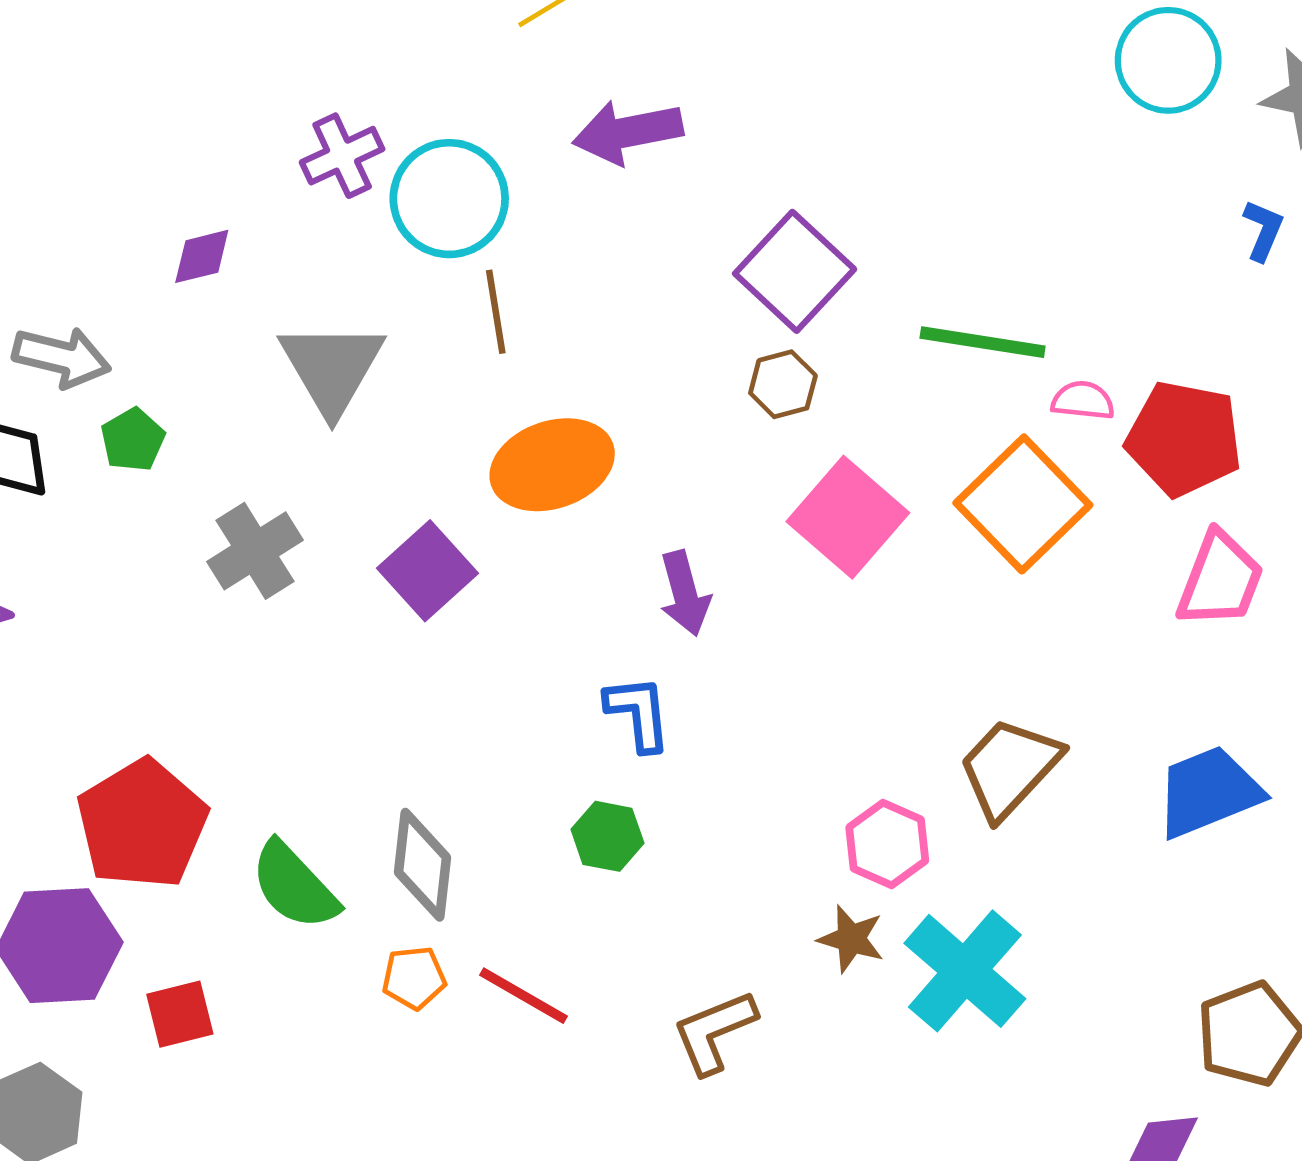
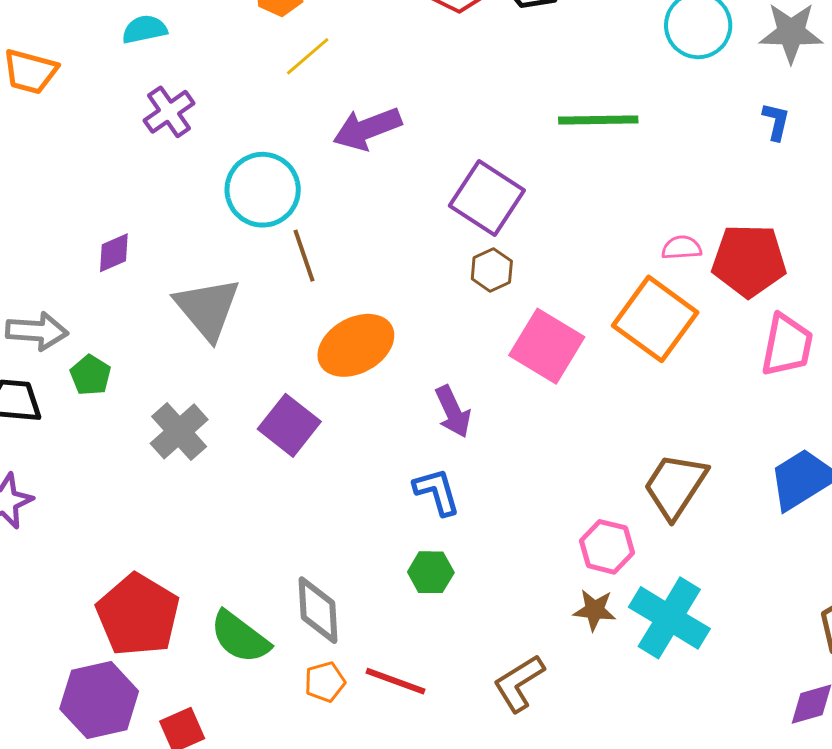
purple cross: (342, 156) -> (169, 112), moved
green line: (983, 342) -> (598, 120), moved

